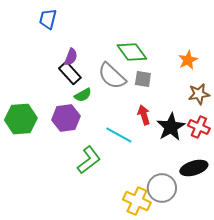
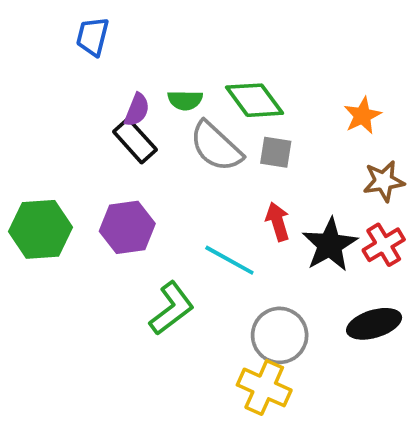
green semicircle: (83, 95) -> (185, 100), moved, turned 30
red cross: (199, 127) -> (384, 245), turned 35
gray circle: (162, 188) -> (280, 335), moved

